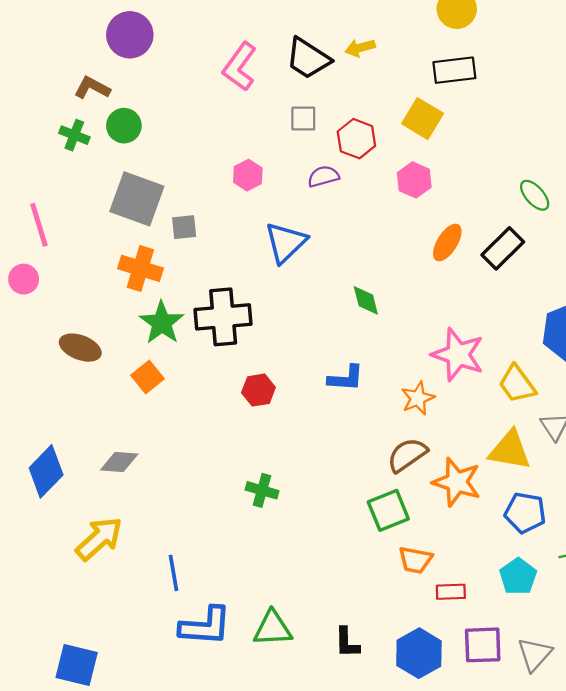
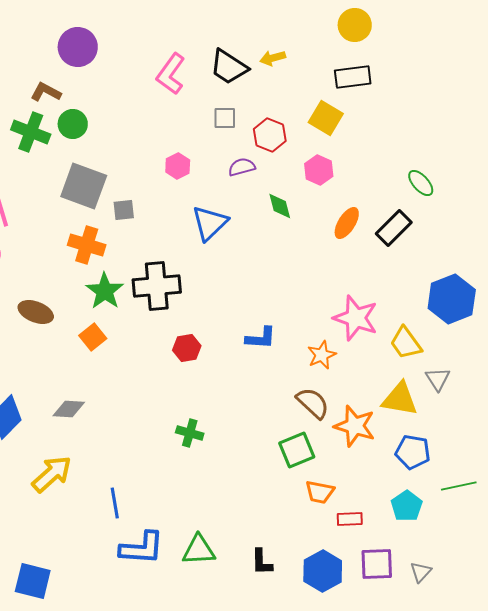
green cross: (74, 135) -> (31, 132), size x1.5
green diamond: (366, 300) -> (280, 206), moved
brown semicircle: (407, 455) -> (313, 403), turned 78
gray triangle: (535, 654) -> (421, 572), size x0.7

